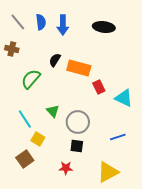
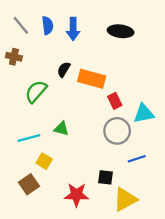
cyan triangle: (124, 98) -> (144, 114), turned -36
green triangle: (53, 111) -> (61, 129), turned -32
cyan line: (25, 119) -> (29, 138), turned -72
gray circle: (78, 122) -> (117, 131), moved
black square: (77, 146) -> (105, 177), moved
red star: (66, 168) -> (76, 195), size x1.5

